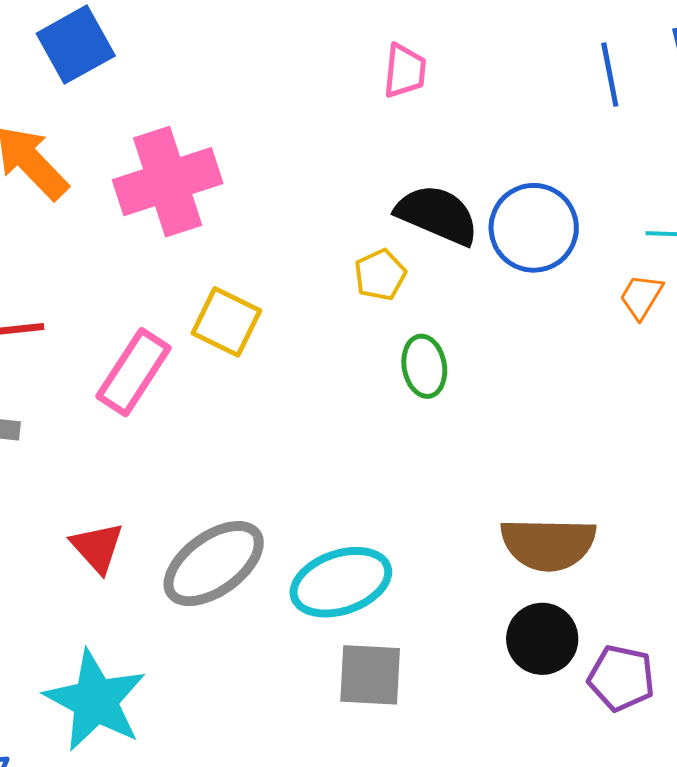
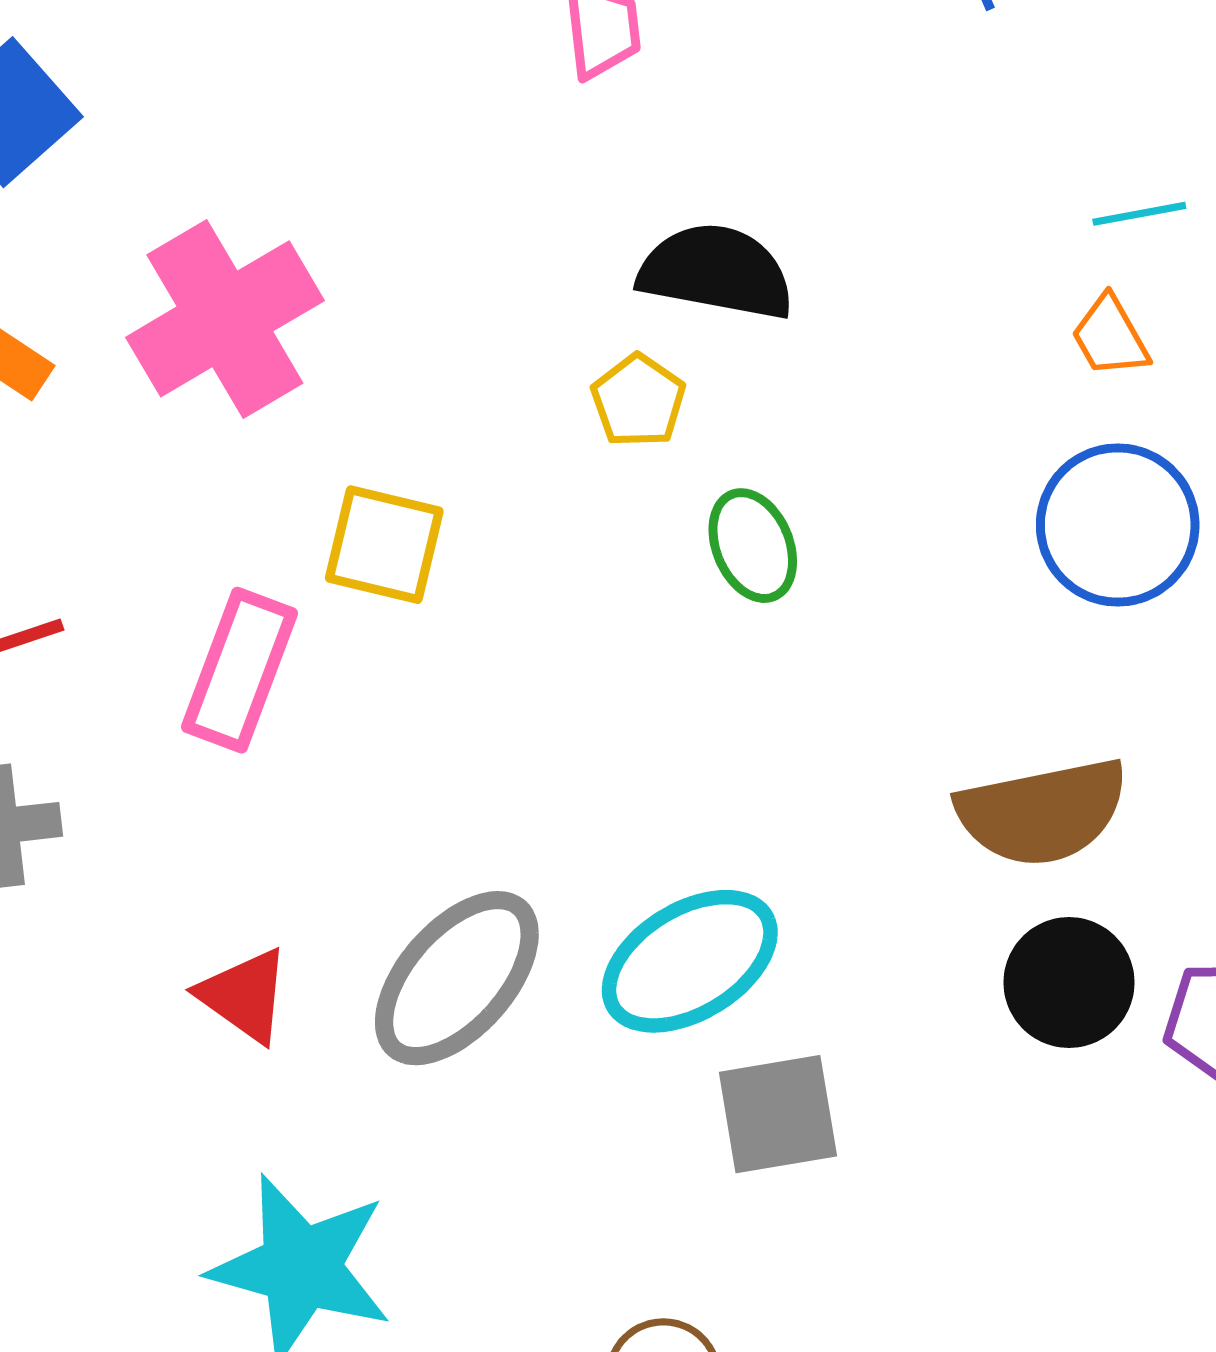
blue circle: (534, 228) -> (1118, 525), moved
orange trapezoid: (641, 297) -> (1110, 337), turned -48

